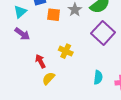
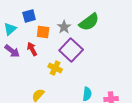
purple square: (103, 33) -> (71, 50), moved
red arrow: (40, 61) -> (32, 49), moved

